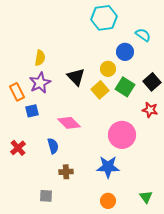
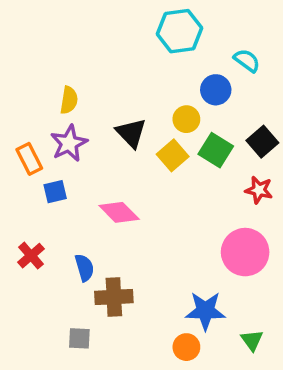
pink circle: (122, 135) -> (245, 252), moved
blue semicircle: (53, 146) -> (85, 268), moved
blue star: (108, 167) -> (205, 311), moved
brown cross: (66, 172) -> (114, 297), size x1.5

